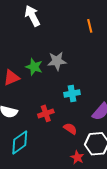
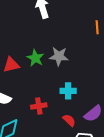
red semicircle: (70, 129) -> (69, 120), moved

